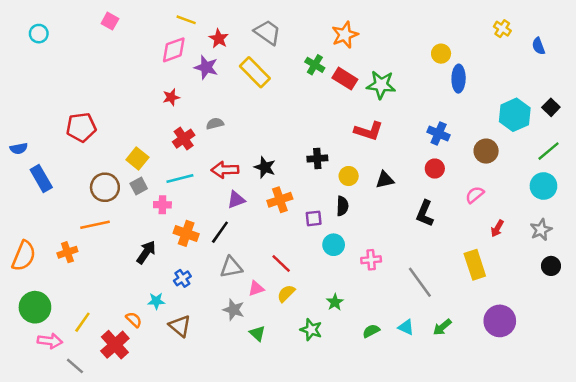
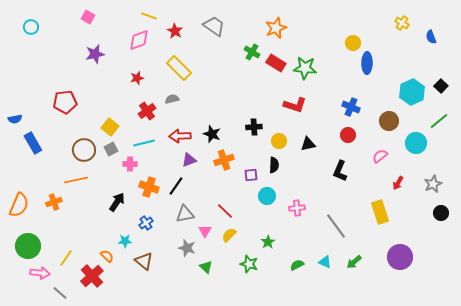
purple star: (206, 67) -> (95, 54), moved, turned -30
yellow rectangle: (255, 72) -> (179, 68), moved
cyan circle: (543, 186) -> (416, 143), moved
pink triangle: (256, 288) -> (205, 231), turned -40

